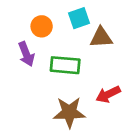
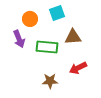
brown triangle: (101, 37) -> (73, 37), moved
brown star: (69, 112) -> (50, 81), size x0.7

